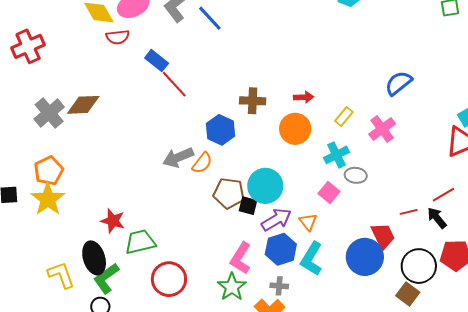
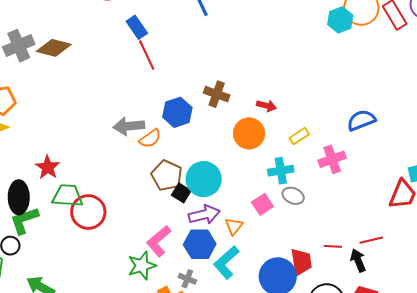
red circle: (169, 279) -> (88, 212), moved

